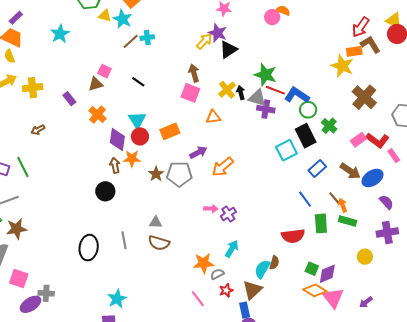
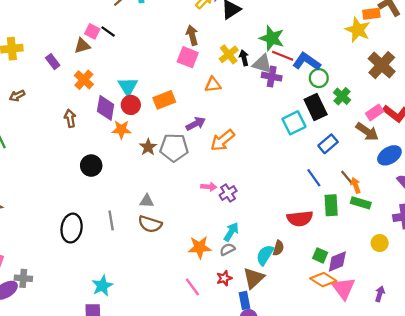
black line: (138, 82) -> (108, 32), moved
brown arrow: (115, 165) -> (70, 118), moved
brown arrow: (350, 171) -> (367, 132), moved
gray semicircle: (217, 274) -> (227, 249), moved
purple arrow: (366, 302) -> (380, 294), turned 144

